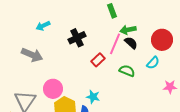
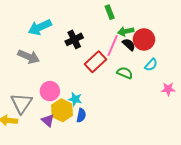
cyan arrow: (43, 26) -> (40, 27), size x1.6
red circle: (162, 40) -> (144, 39), moved
red rectangle: (98, 60) -> (95, 62), size x1.5
cyan star: (93, 97) -> (75, 99), moved

